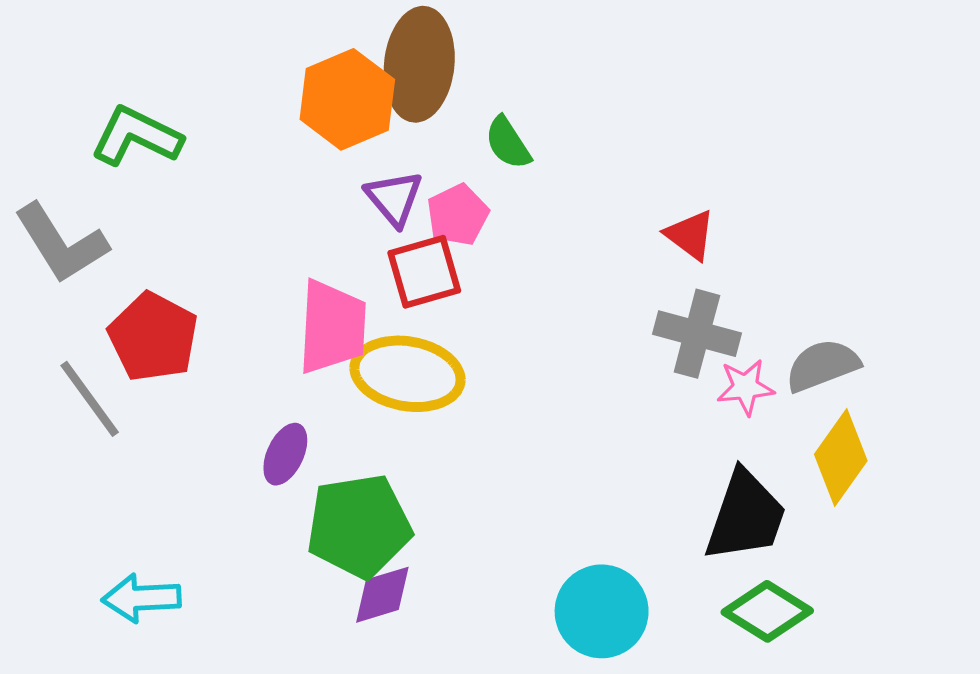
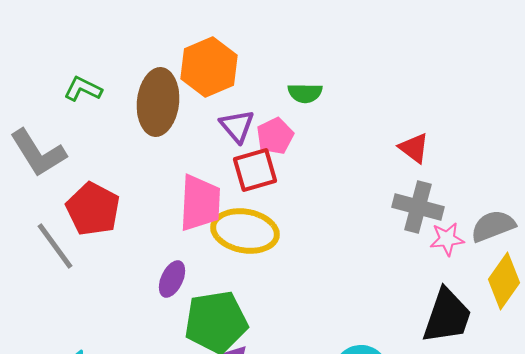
brown ellipse: (419, 64) -> (158, 102), moved
green L-shape: (136, 136) -> (83, 89), size x0.7
green semicircle: (508, 143) -> (305, 93), turned -56

